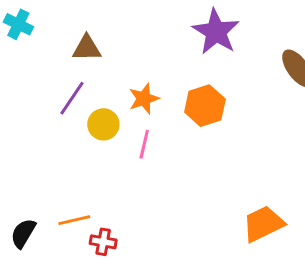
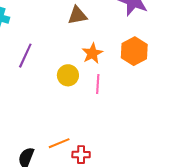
brown triangle: (87, 48) -> (77, 15), moved
purple line: (72, 98) -> (25, 56), moved

